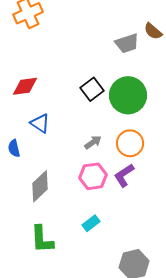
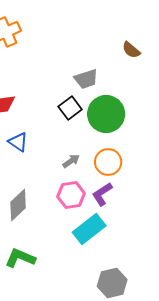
gray trapezoid: (127, 43) -> (86, 79), moved
cyan rectangle: (91, 223) -> (89, 229), moved, size x1.8
green L-shape: (42, 239) -> (20, 258), turned 116

